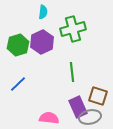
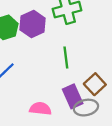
brown square: (98, 96) -> (95, 84), turned 30

